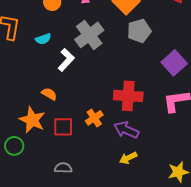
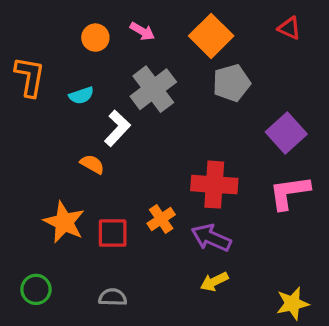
orange semicircle: (49, 94) -> (92, 164), moved
green circle: (14, 146) -> (36, 289), moved

